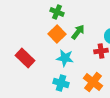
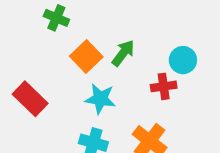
green cross: (57, 12) -> (56, 18), moved

